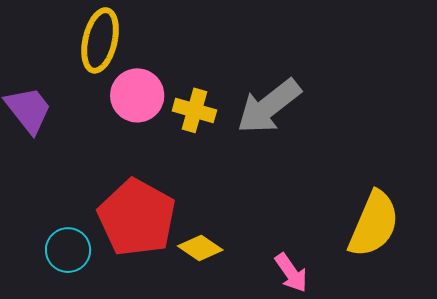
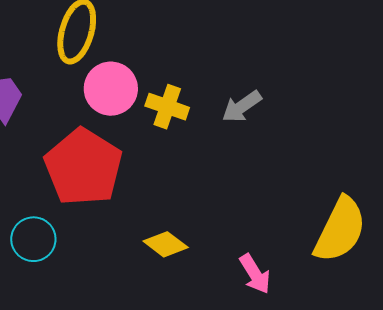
gray arrow: (269, 106) -> (242, 107), size x0.6
red pentagon: (137, 218) -> (83, 167), moved

